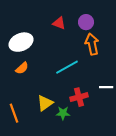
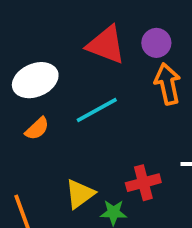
red triangle: (59, 23) -> (106, 45), size x1.6
cyan line: (67, 67) -> (97, 110), moved

